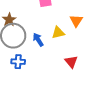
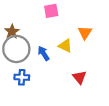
yellow triangle: (58, 33) -> (65, 46), turned 40

